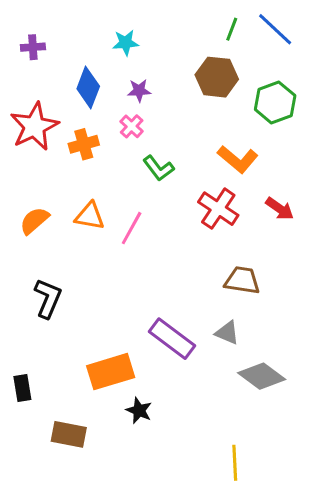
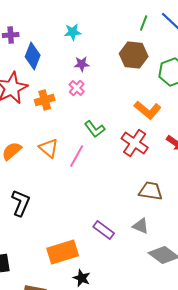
blue diamond: (88, 88) -> (33, 56), moved
green L-shape: (158, 168) -> (95, 129), moved
orange triangle: (90, 216) -> (49, 148), turned 30
purple rectangle: (172, 339) -> (104, 230), size x0.7

